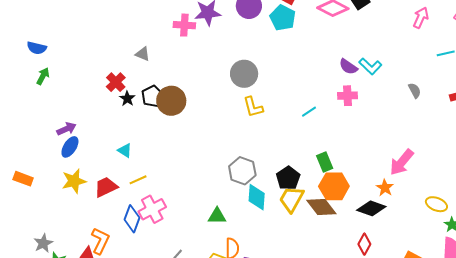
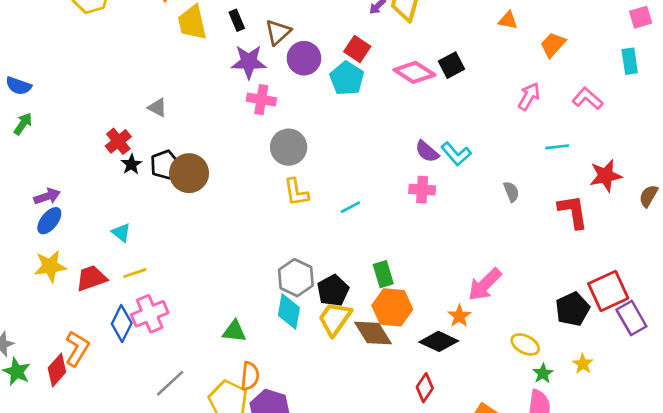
pink cross: (184, 25) -> (261, 100), moved
cyan line: (309, 112) -> (350, 207), moved
gray hexagon: (242, 171) -> (296, 278), moved

